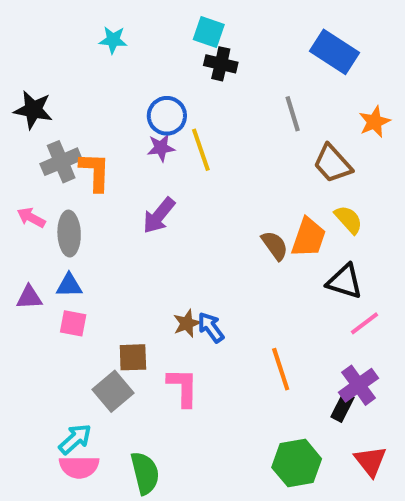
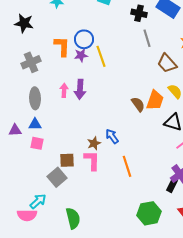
black cross: (221, 64) -> (139, 13), moved
black star: (33, 110) -> (24, 23), moved
orange L-shape: (95, 172) -> (62, 46), moved
purple arrow: (159, 216) -> (80, 89), turned -36
pink arrow: (31, 218) -> (64, 90), moved, turned 64
blue arrow: (211, 327) -> (112, 136), moved
orange line: (281, 369) -> (127, 166), moved
pink L-shape: (183, 387) -> (92, 160), moved
pink semicircle: (79, 467) -> (27, 215), moved

